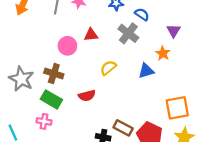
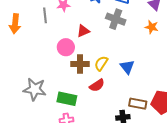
yellow semicircle: (108, 68) -> (101, 63), moved
blue triangle: (146, 71) -> (127, 67), moved, turned -35
brown cross: (54, 73) -> (80, 64), moved

